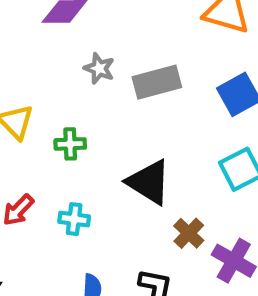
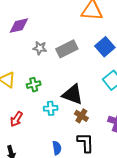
cyan cross: (74, 219) -> (51, 108), moved
brown cross: (189, 233) -> (81, 116), moved

